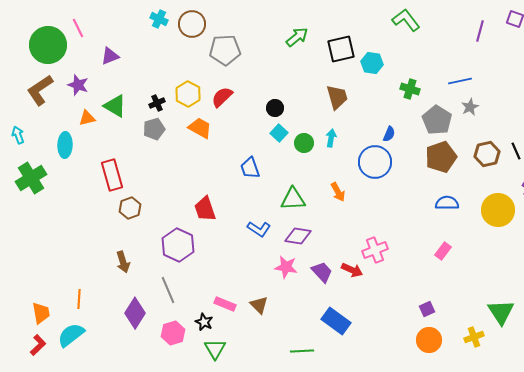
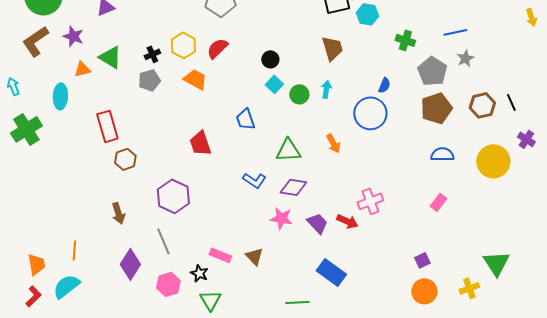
red trapezoid: (205, 209) -> (200, 143), moved

